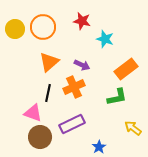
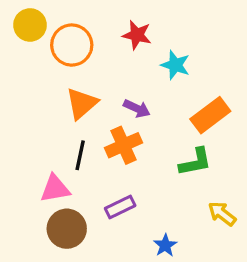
yellow circle: (15, 29) -> (30, 25), moved
pink triangle: (33, 113) -> (55, 189), turned -30
purple rectangle: (72, 124) -> (120, 207), size x0.7

